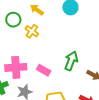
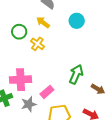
pink rectangle: (44, 70) -> (47, 92), moved, turned -72

